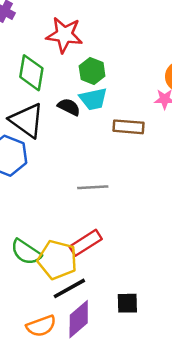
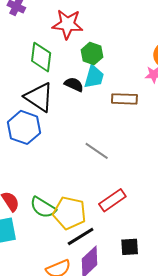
cyan trapezoid: (93, 99) -> (94, 77), turned -60
gray line: (93, 187) -> (97, 151), turned 40
red rectangle: (86, 243) -> (112, 200), moved

